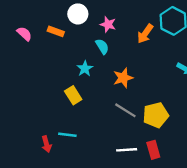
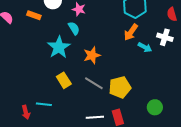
orange arrow: (145, 34) -> (131, 32), moved
cyan star: (85, 69) -> (59, 47), size x1.6
yellow rectangle: (73, 95) -> (64, 80), moved

